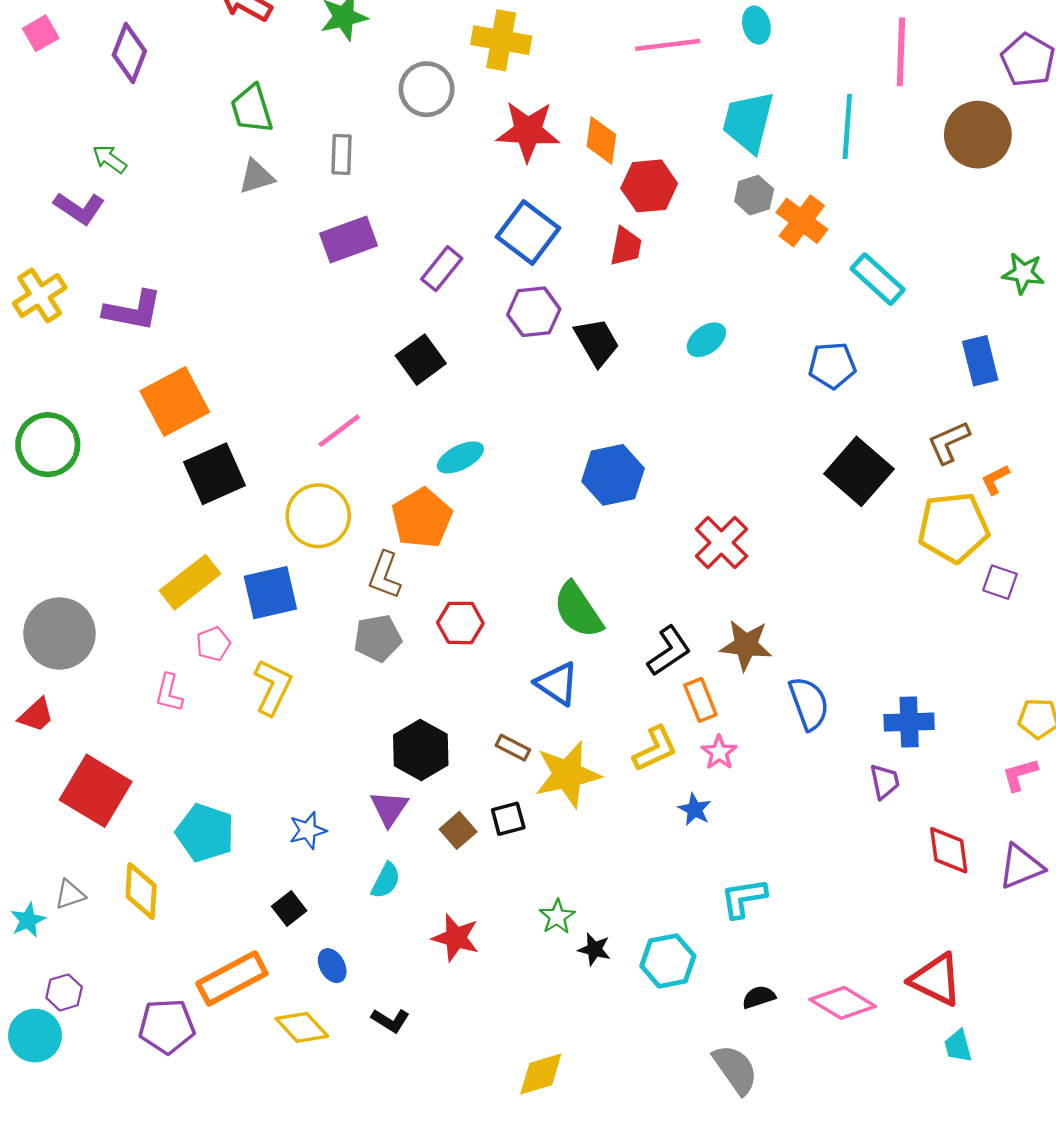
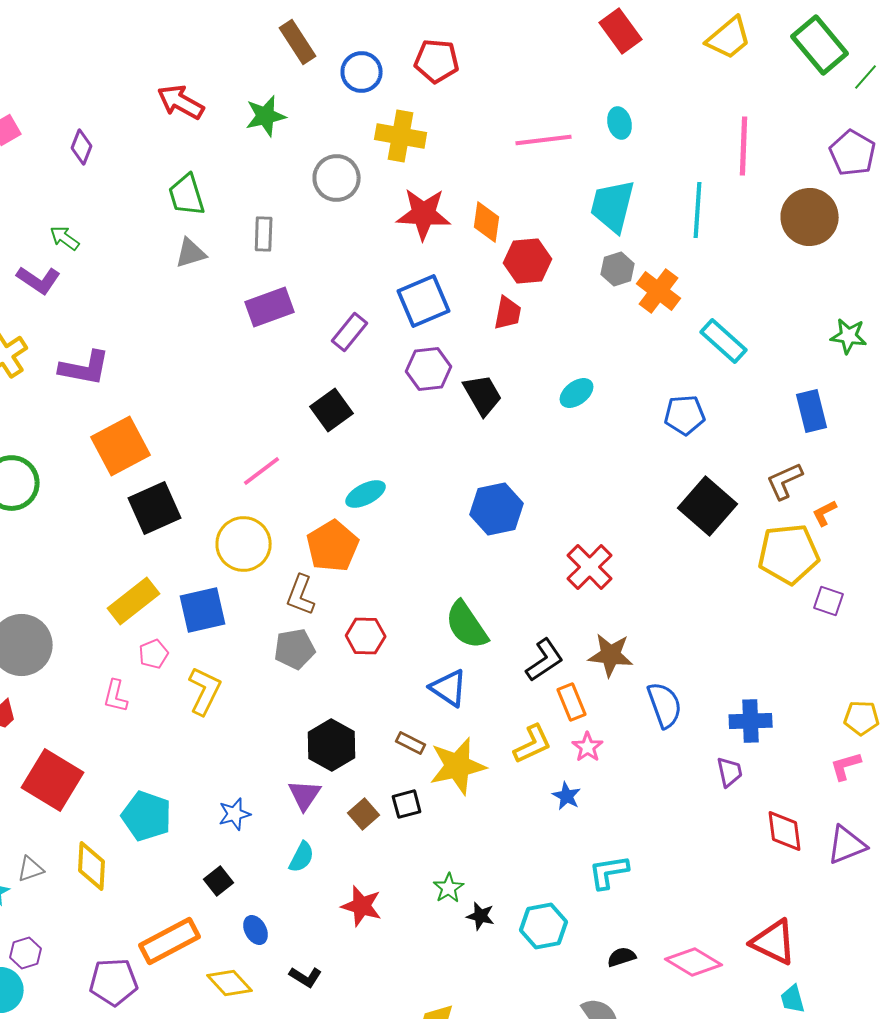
purple diamond: (129, 53) -> (82, 147), size x0.7
blue square: (528, 233) -> (424, 301), turned 30

